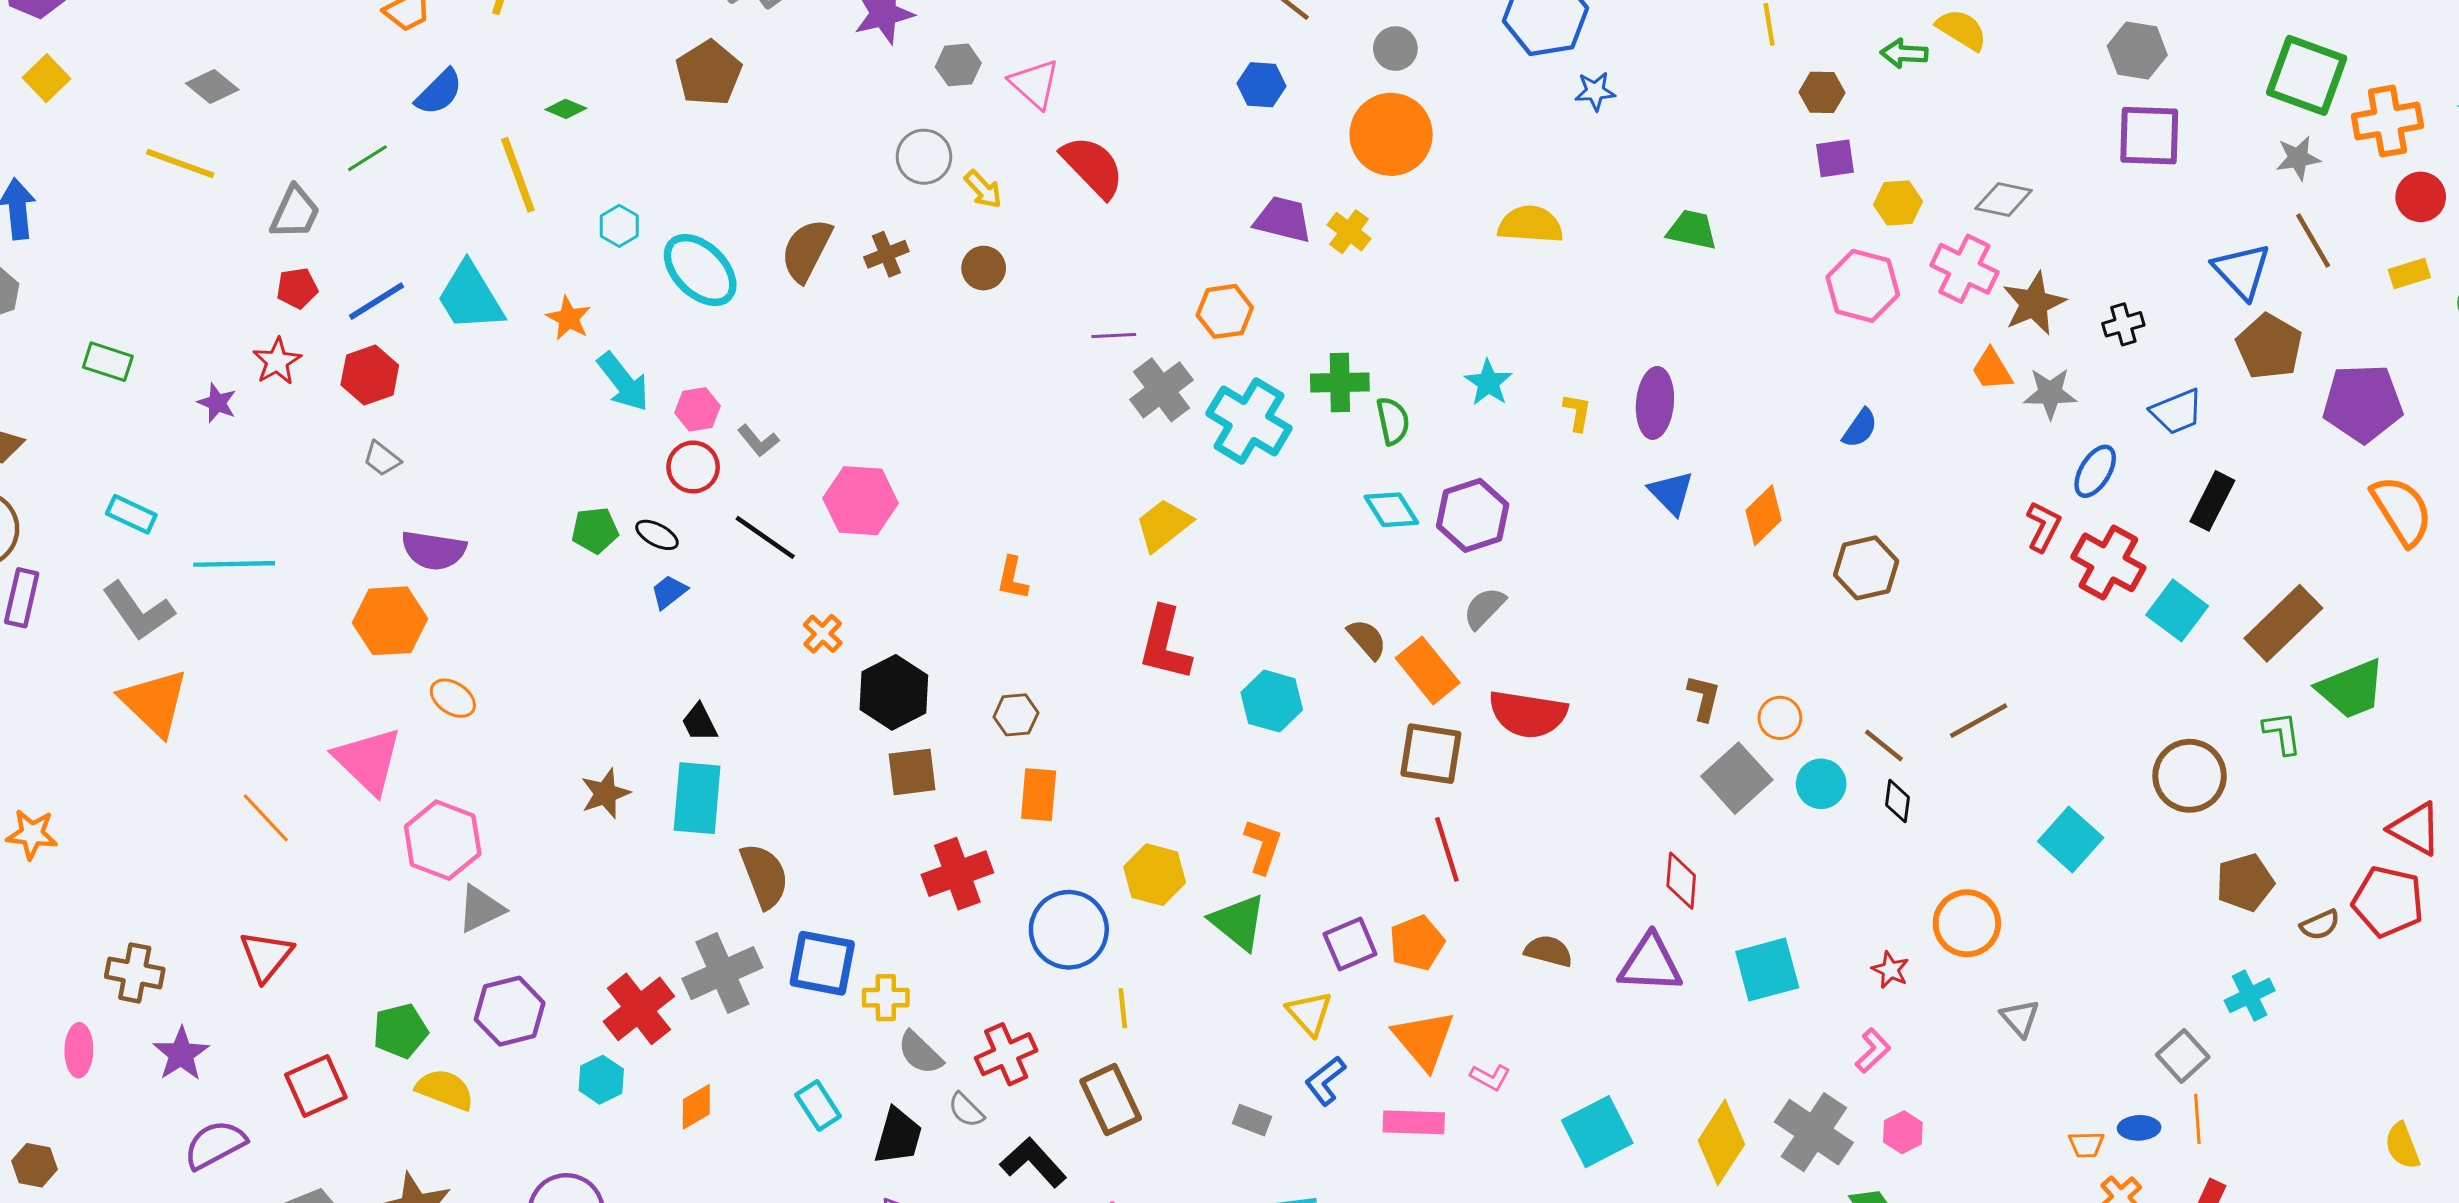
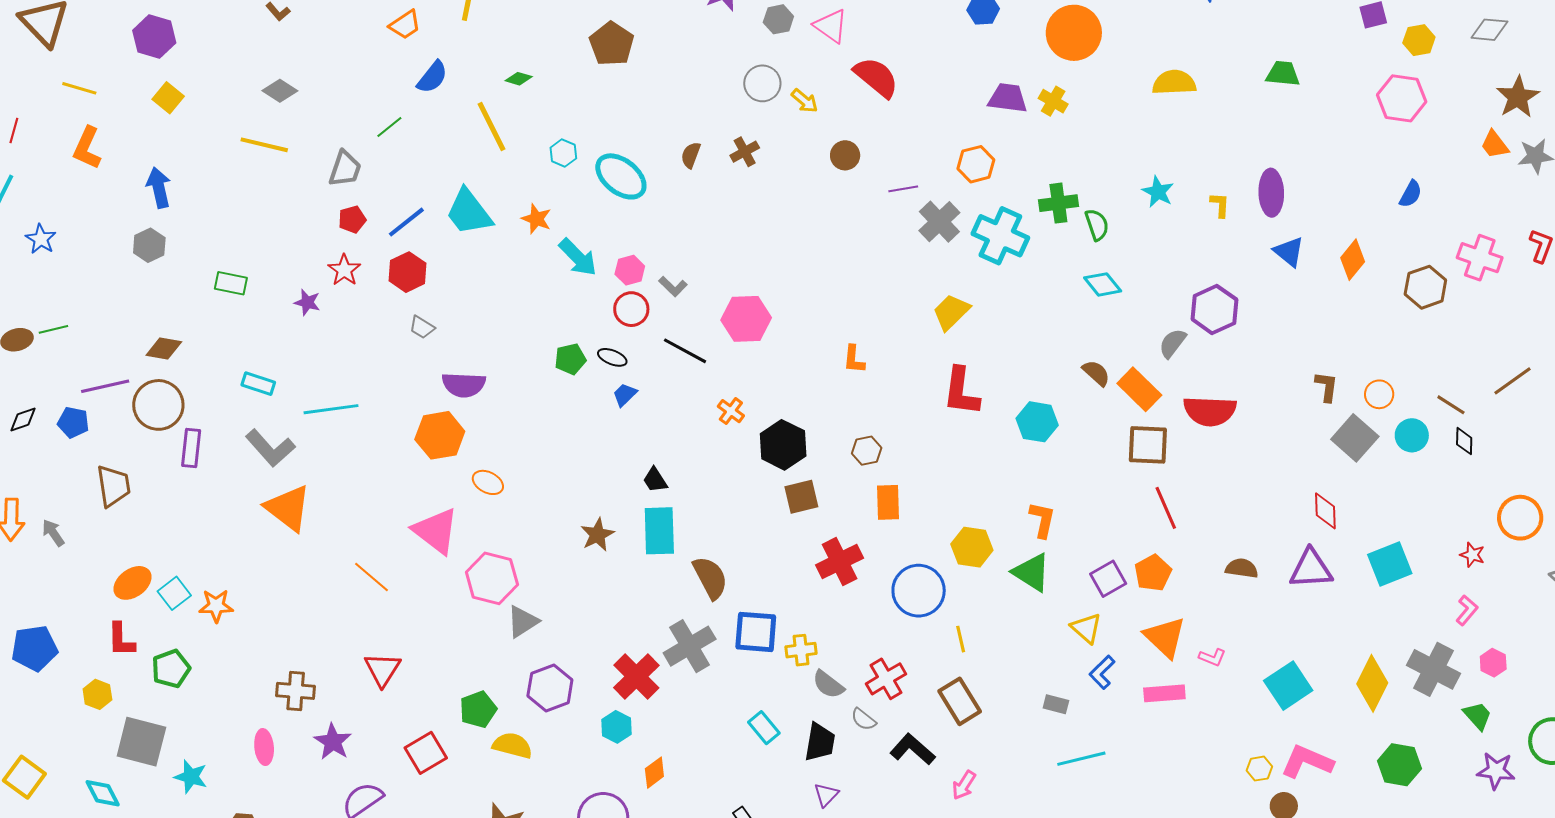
brown semicircle: (806, 250) -> (691, 155), size x0.6
brown circle: (984, 268) -> (845, 155), moved
pink cross: (1964, 269) -> (1480, 258), moved
purple hexagon: (1473, 515) -> (1214, 309), moved
orange diamond: (696, 1107) -> (654, 773), moved

